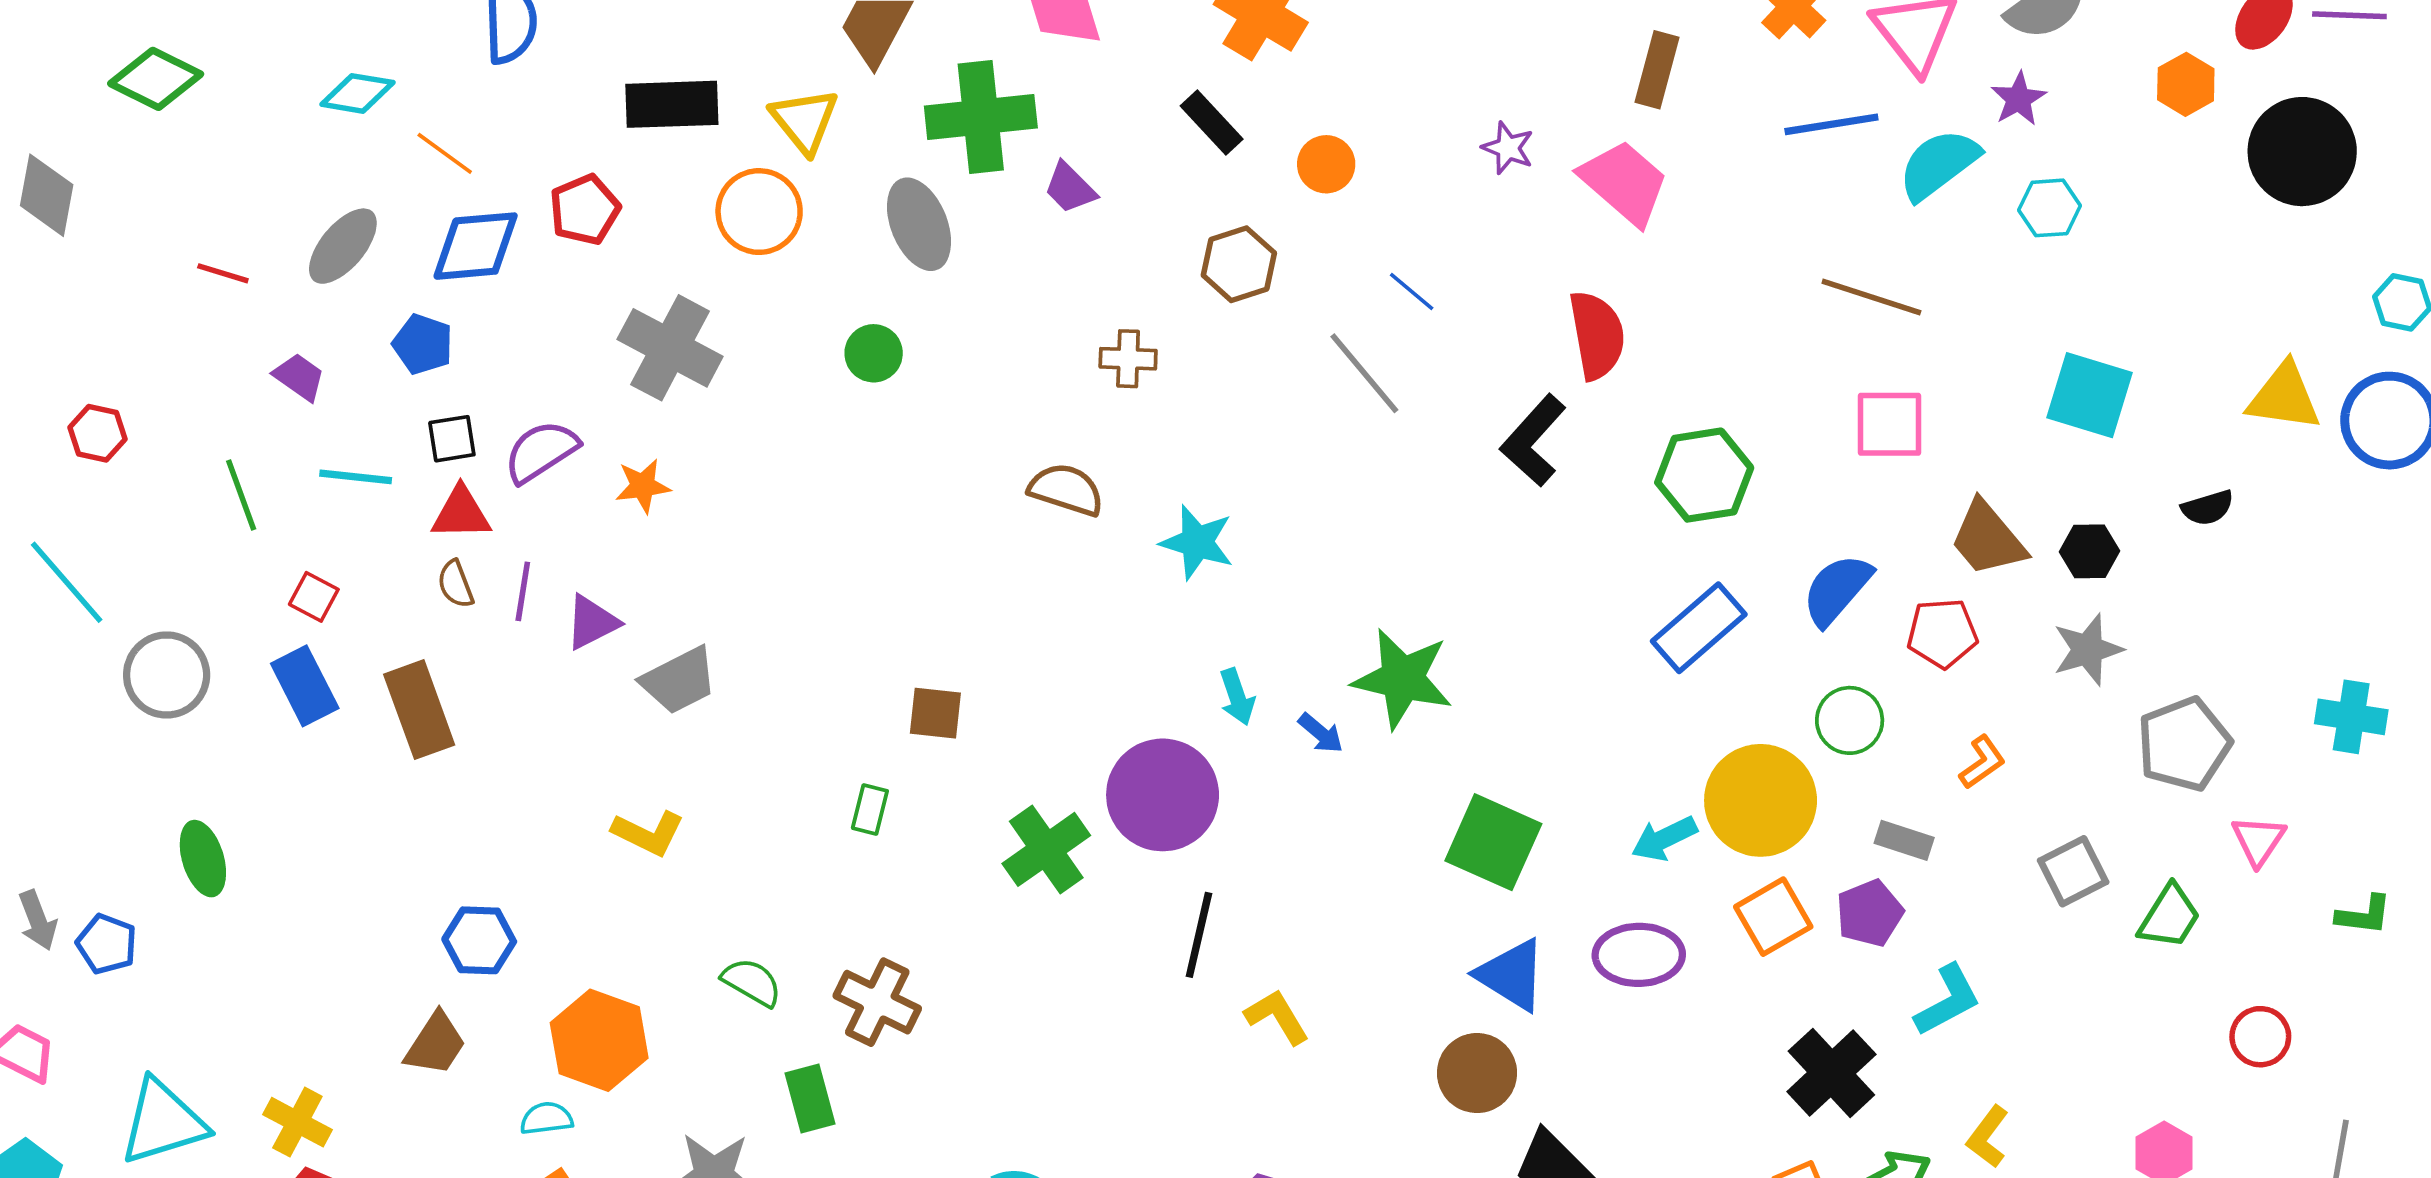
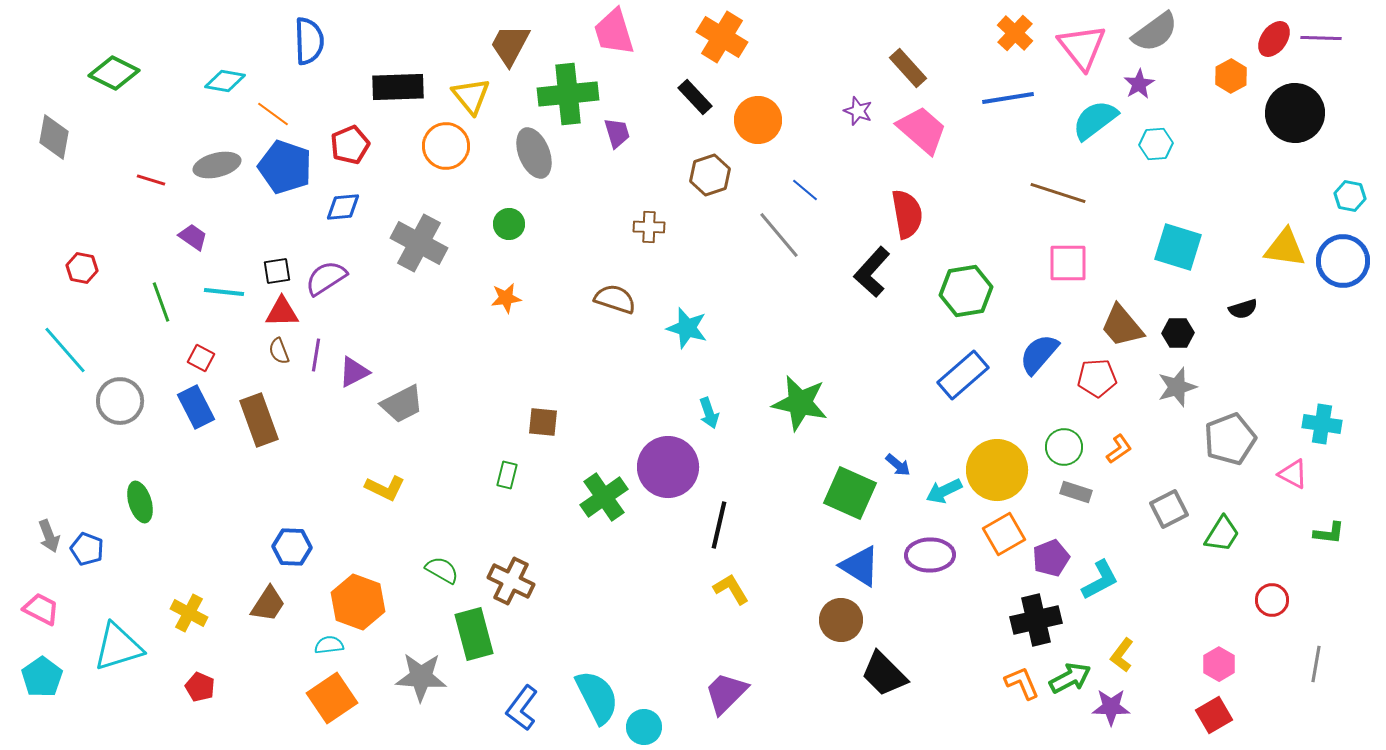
brown rectangle: (1657, 70) -> (908, 68), moved, turned -57
blue line: (1831, 124) -> (1008, 98), moved
orange circle: (1326, 164) -> (758, 120), size x1.5
purple trapezoid: (1070, 188) -> (617, 133), turned -152
gray ellipse: (343, 246) -> (217, 165), turned 36
blue diamond: (476, 246) -> (343, 207), moved, size x0.7
blue pentagon: (423, 344) -> (285, 167), moved, size x1.6
gray cross: (670, 348) -> (419, 243), moved
orange star: (643, 486) -> (506, 298), moved
green circle: (1850, 720) -> (1064, 447), moved
blue arrow: (1321, 733) -> (898, 465), moved
pink triangle: (2259, 840) -> (1293, 474), moved, turned -36
purple pentagon: (1870, 913) -> (1051, 558), moved
black line: (1199, 935) -> (719, 525), moved
black cross: (1831, 1073) -> (1036, 620), turned 30
green rectangle: (810, 1098) -> (474, 634), size x1.4
yellow cross: (297, 1122) -> (189, 613), moved

